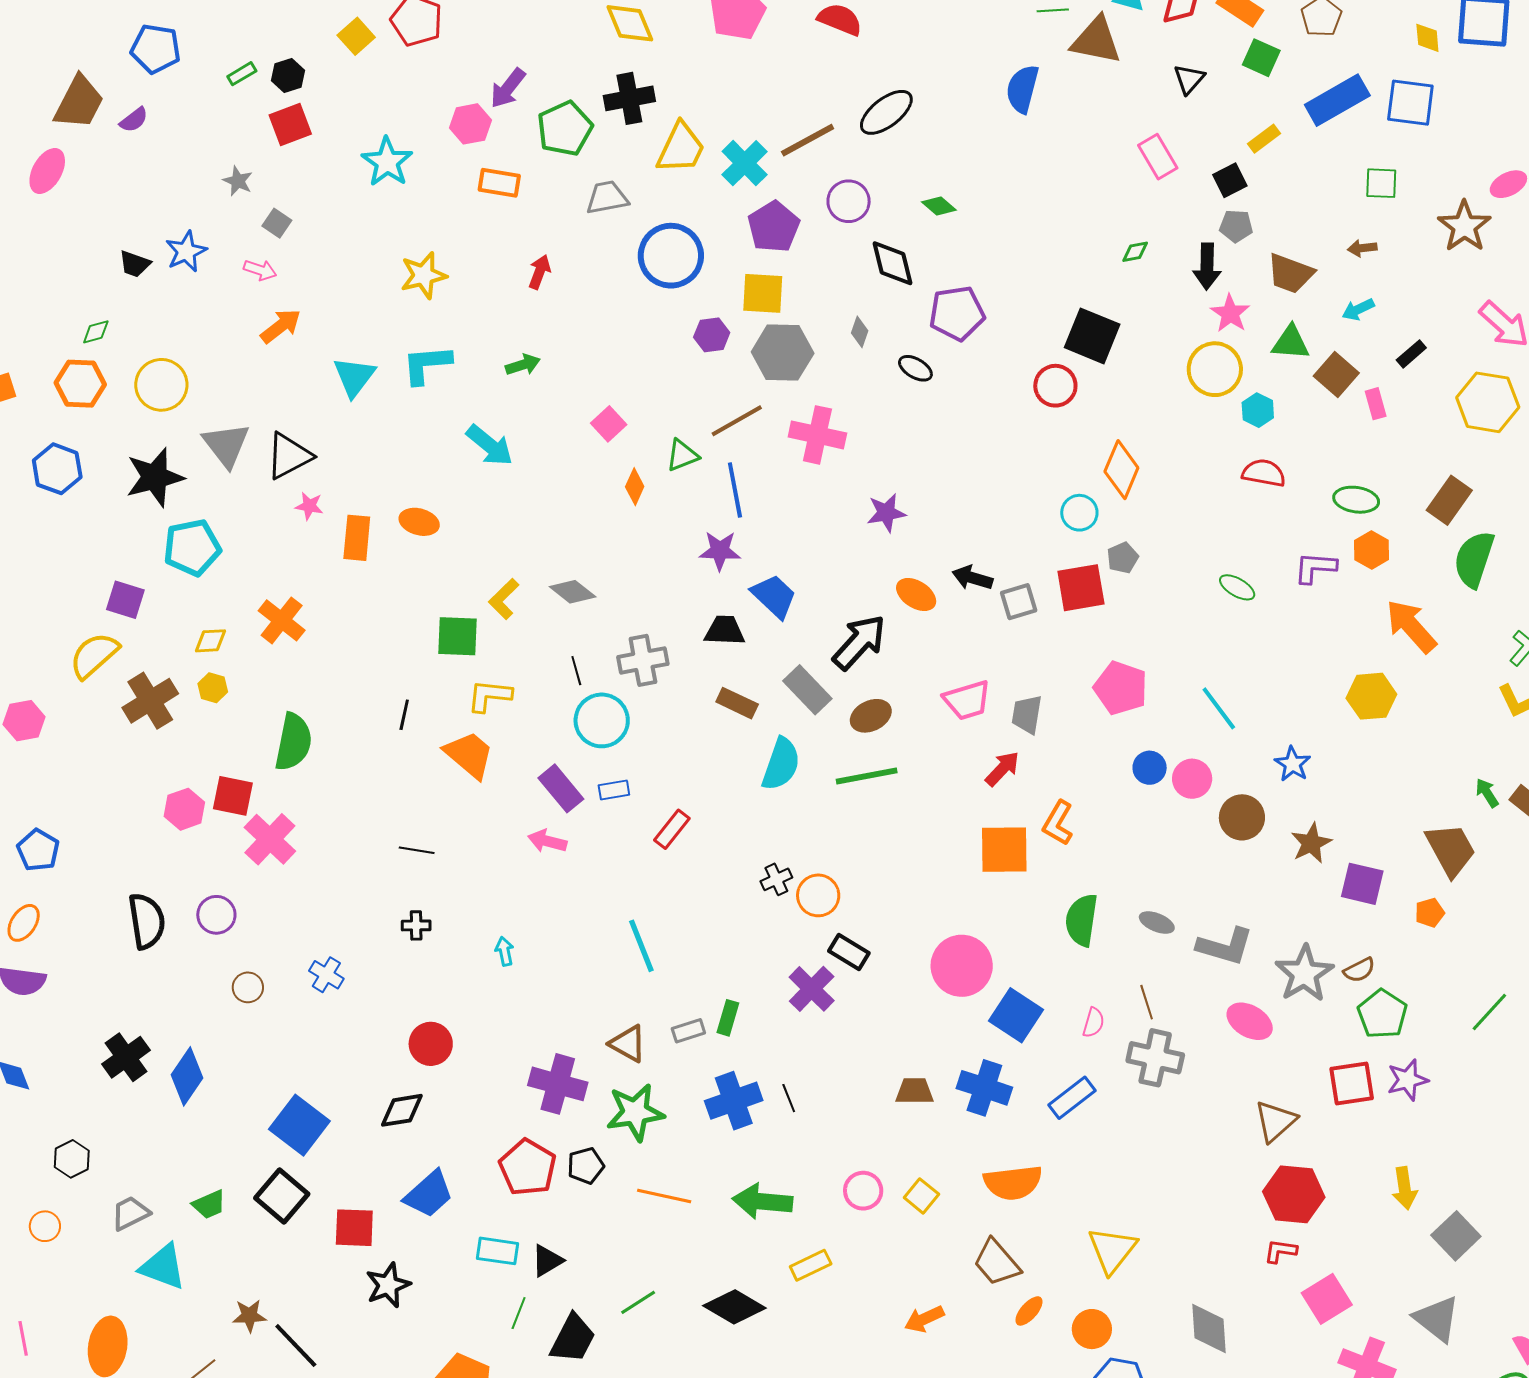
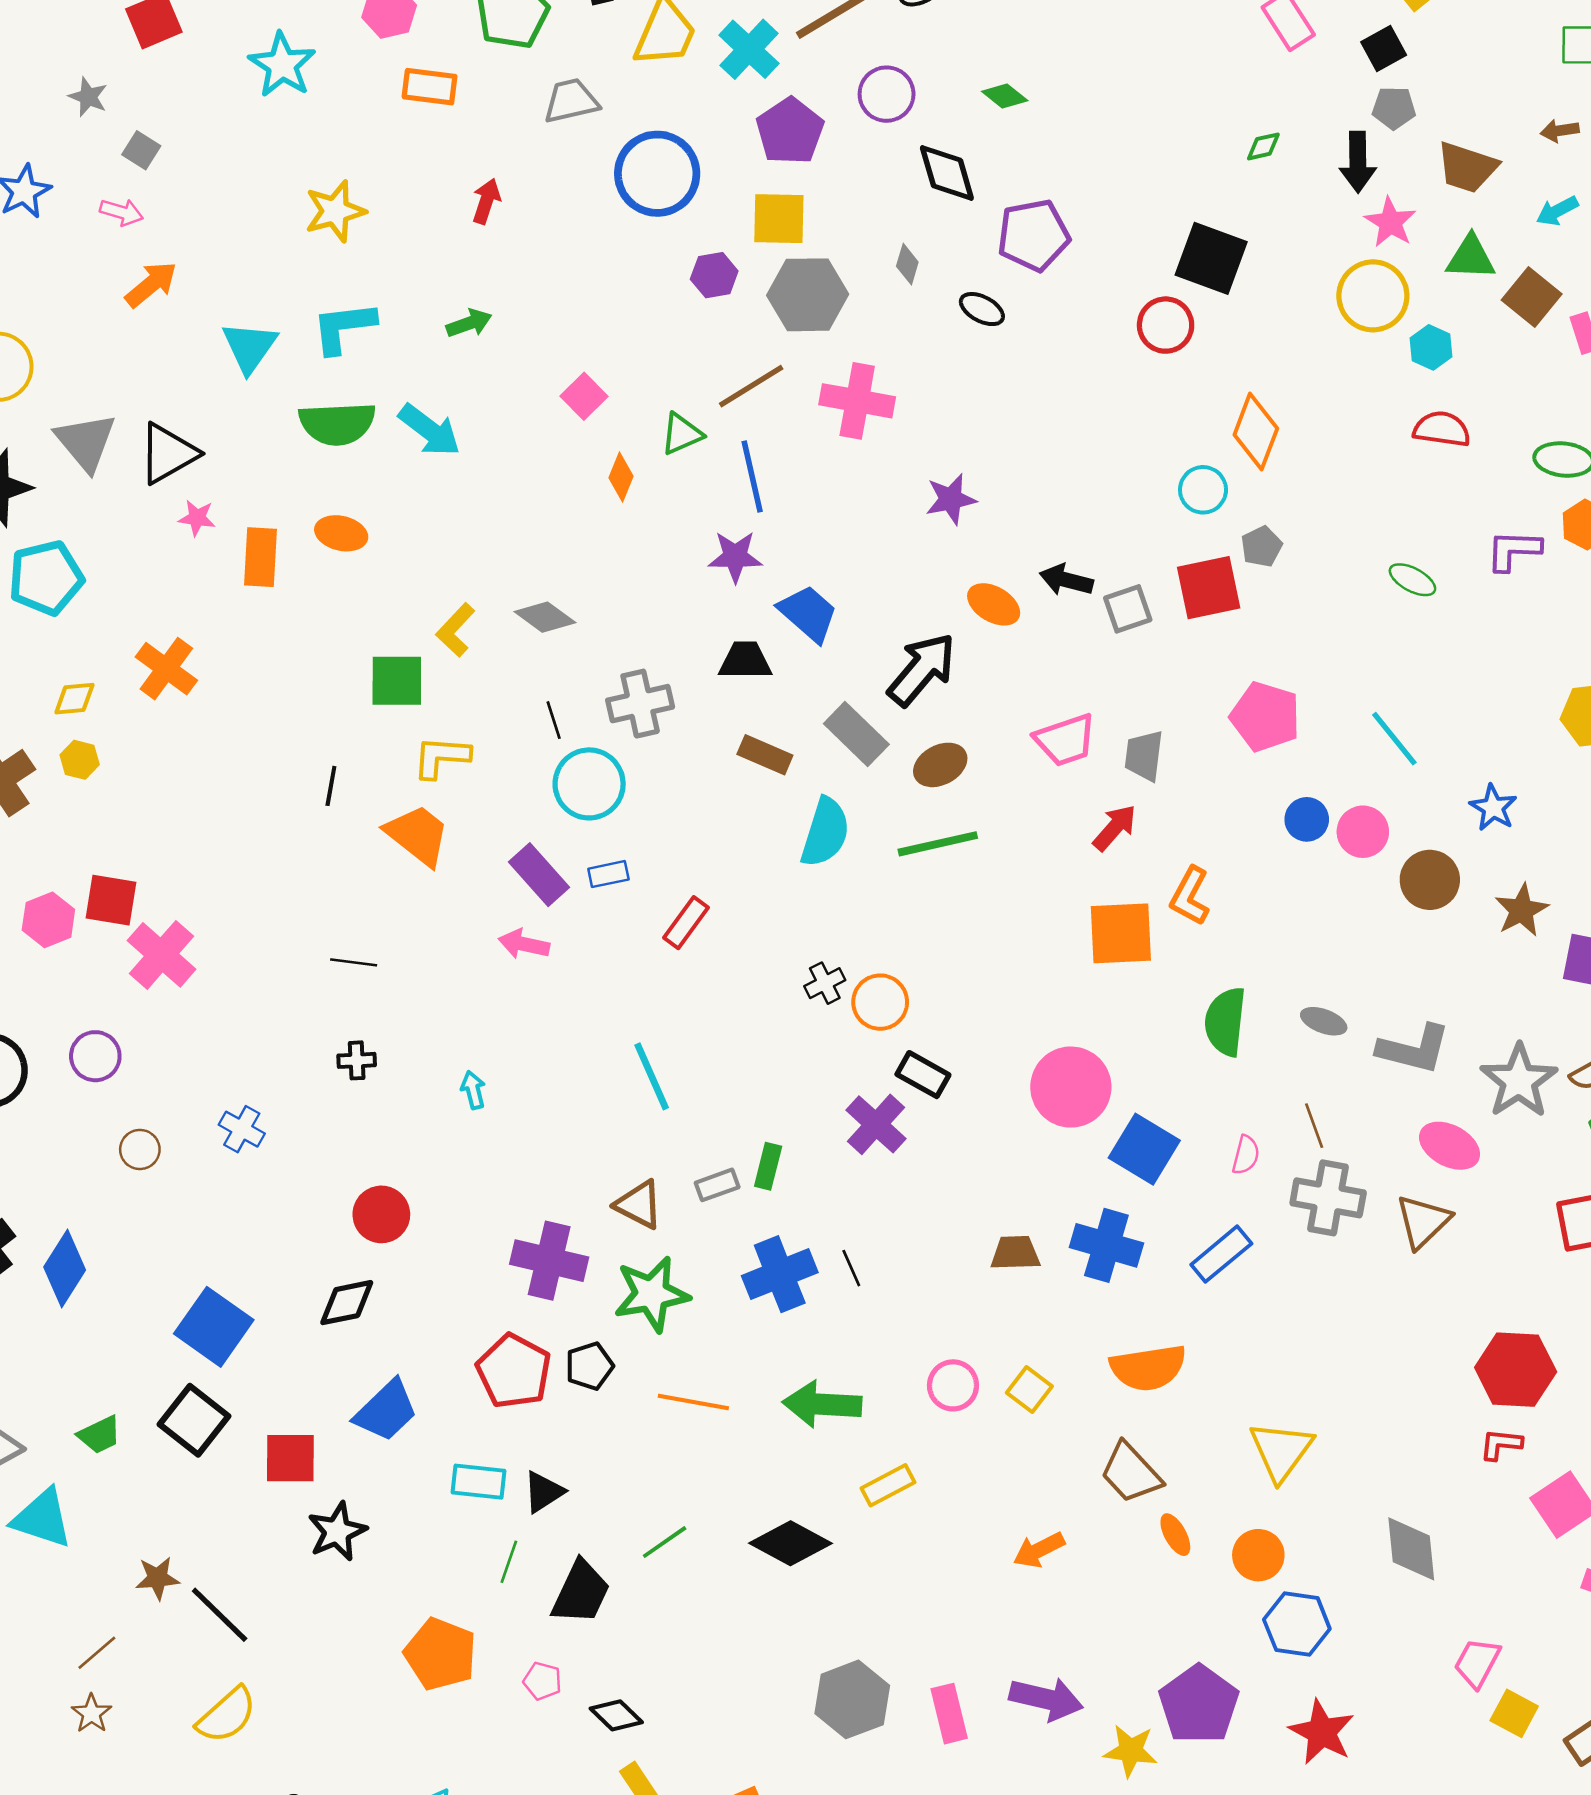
green semicircle: (293, 742) -> (337, 423), moved, turned 78
brown triangle: (1275, 1121) -> (1423, 1221), moved
orange ellipse: (1029, 1311) -> (1175, 1535), turned -68

